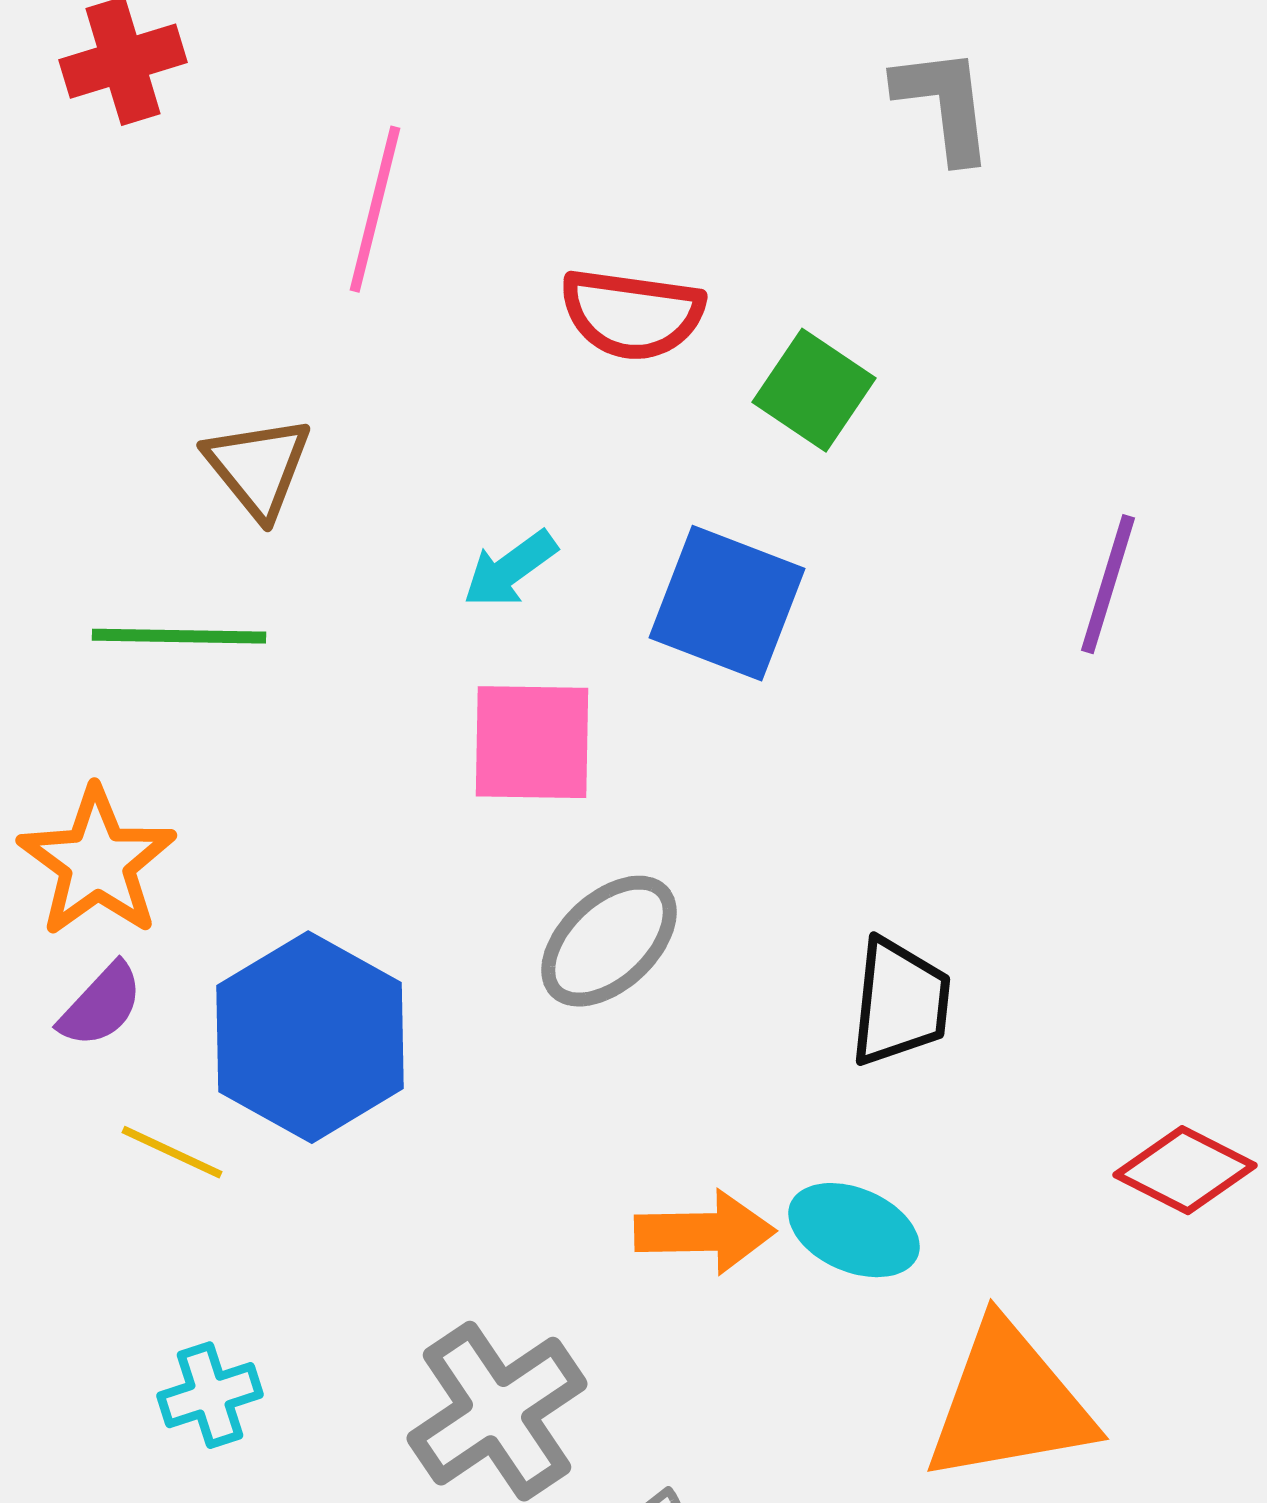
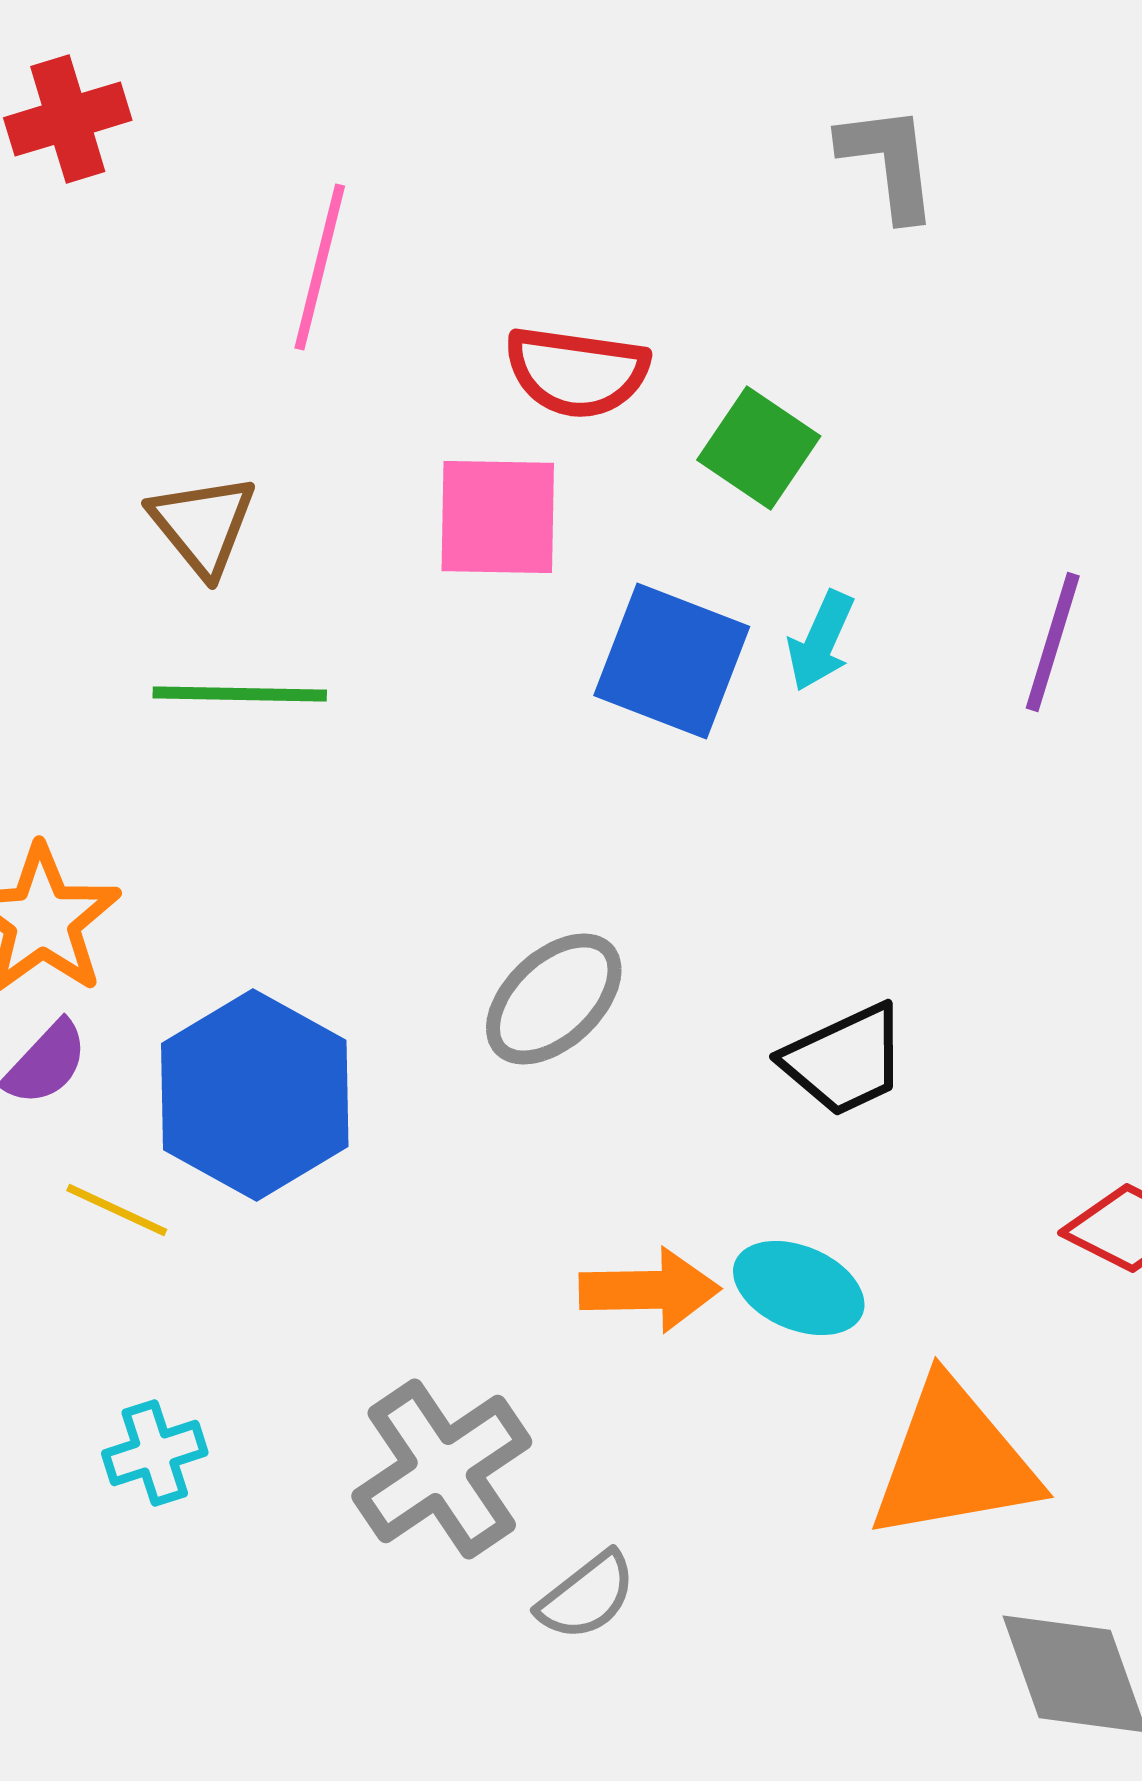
cyan arrow: (510, 569) -> (821, 641), moved, turned -30
green line: (179, 636) -> (240, 694), moved
pink square: (532, 742) -> (498, 517), moved
black trapezoid: (900, 1002) -> (845, 1060), turned 59

